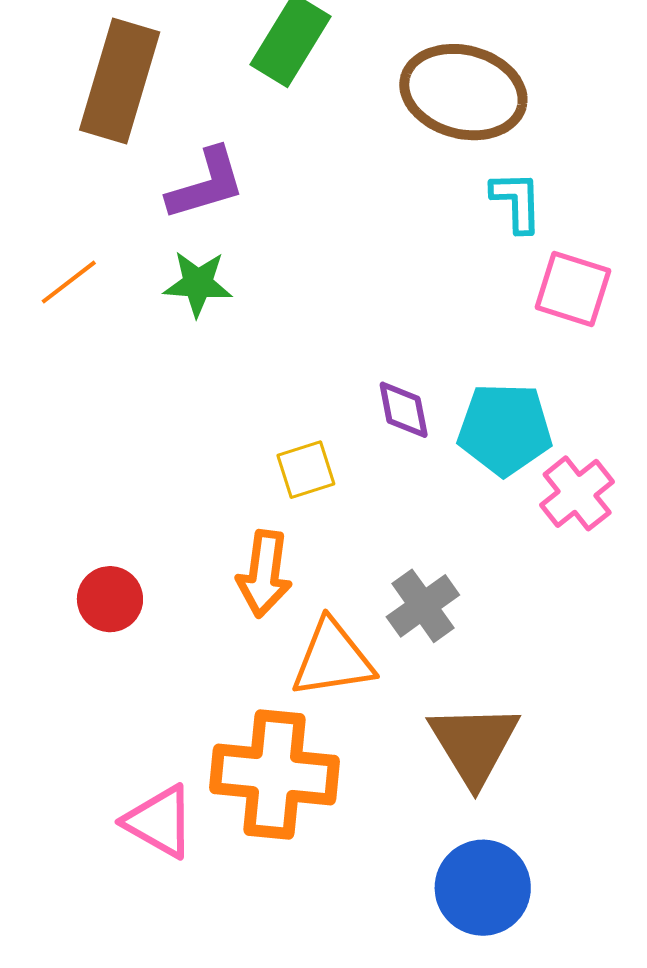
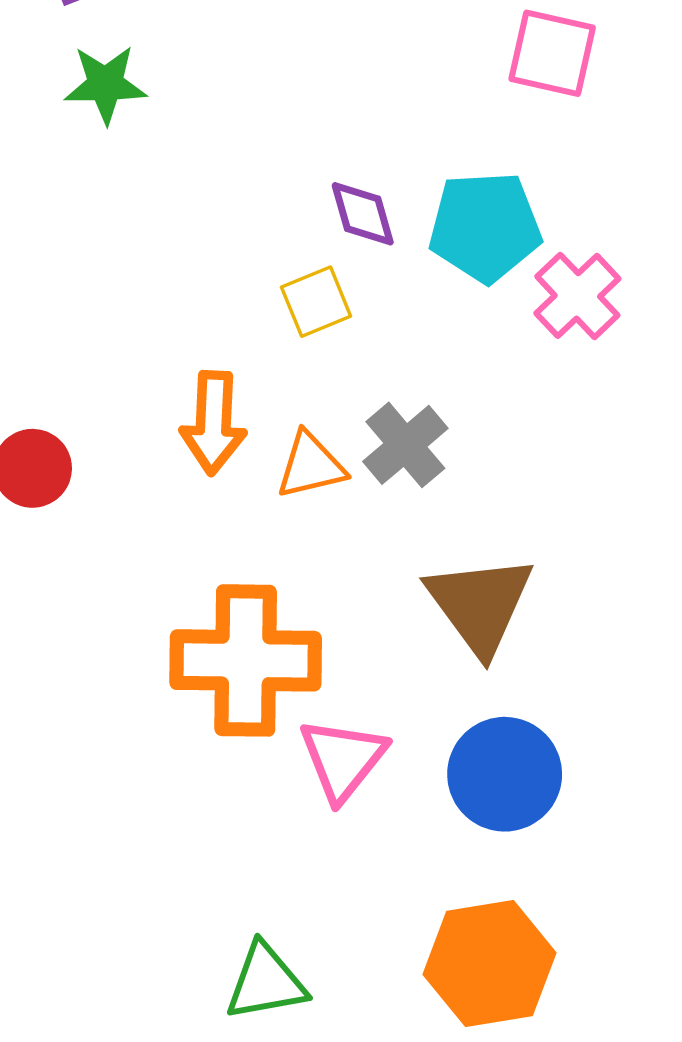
yellow square: (306, 470) -> (316, 302), moved
orange triangle: (333, 659) -> (311, 465), moved, size x0.7
pink triangle: (159, 822) -> (343, 759), moved, turned 44

